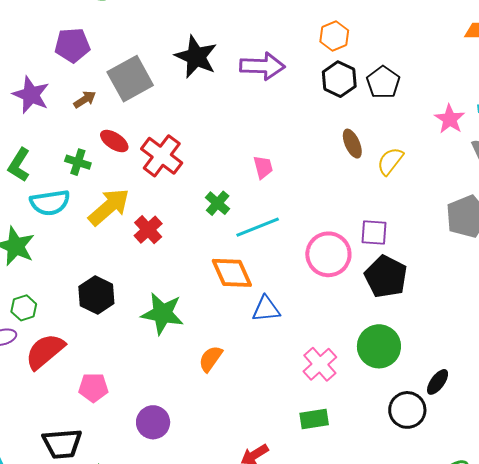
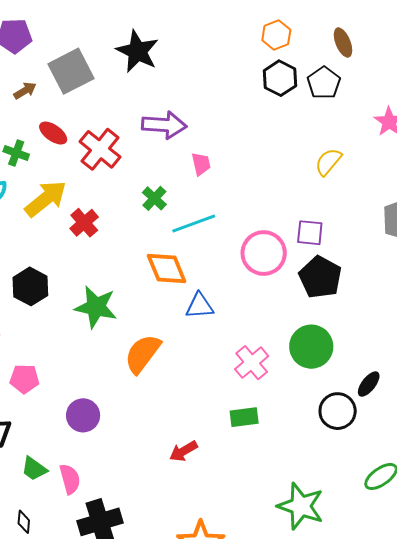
purple arrow: (262, 66) -> (164, 125), moved
brown ellipse: (352, 144) -> (343, 43), moved
orange semicircle: (211, 359) -> (143, 354), size x1.5

